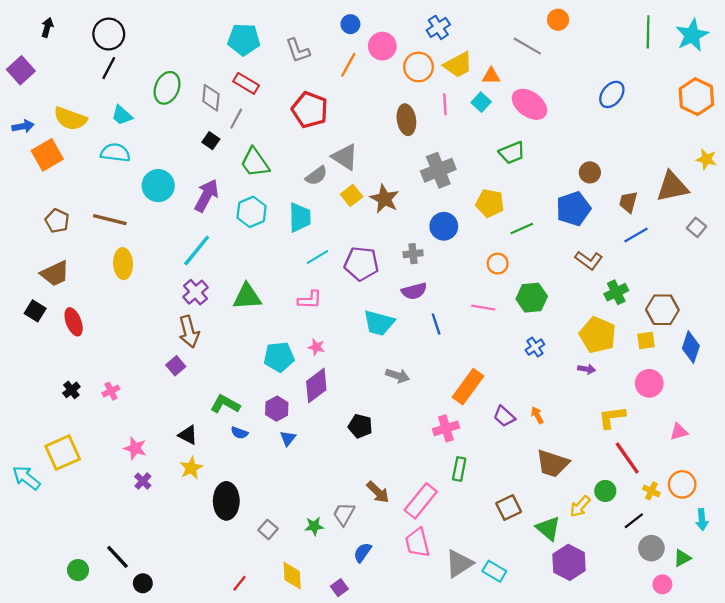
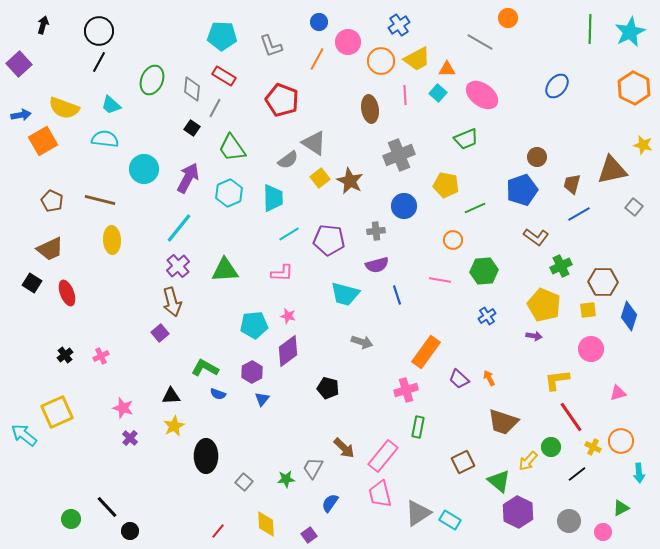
black triangle: (188, 435) -> (171, 396), turned -30
gray circle: (651, 548) -> (569, 521), moved

